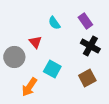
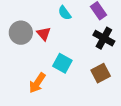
gray circle: (14, 57) -> (21, 33), moved

